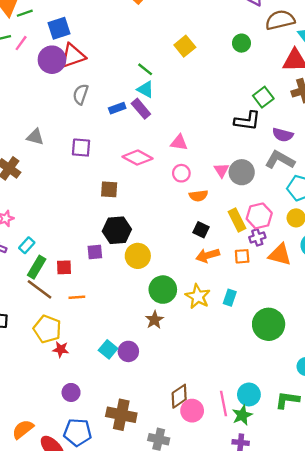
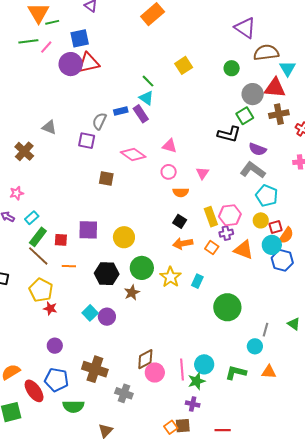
gray semicircle: (81, 94) -> (99, 121), moved
gray circle: (242, 172) -> (253, 94), moved
black hexagon: (117, 230) -> (107, 274), moved
purple square: (95, 252) -> (88, 230), size x1.5
orange square: (242, 256) -> (212, 248), turned 32

